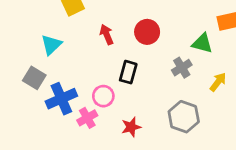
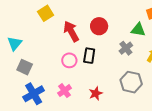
red arrow: (107, 35) -> (71, 31), size x1.5
cyan triangle: (51, 45) -> (15, 43), moved
pink circle: (103, 96) -> (69, 60), moved
blue cross: (61, 99) -> (34, 94), moved

